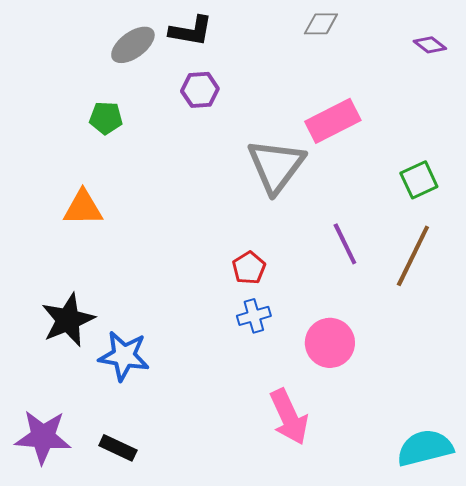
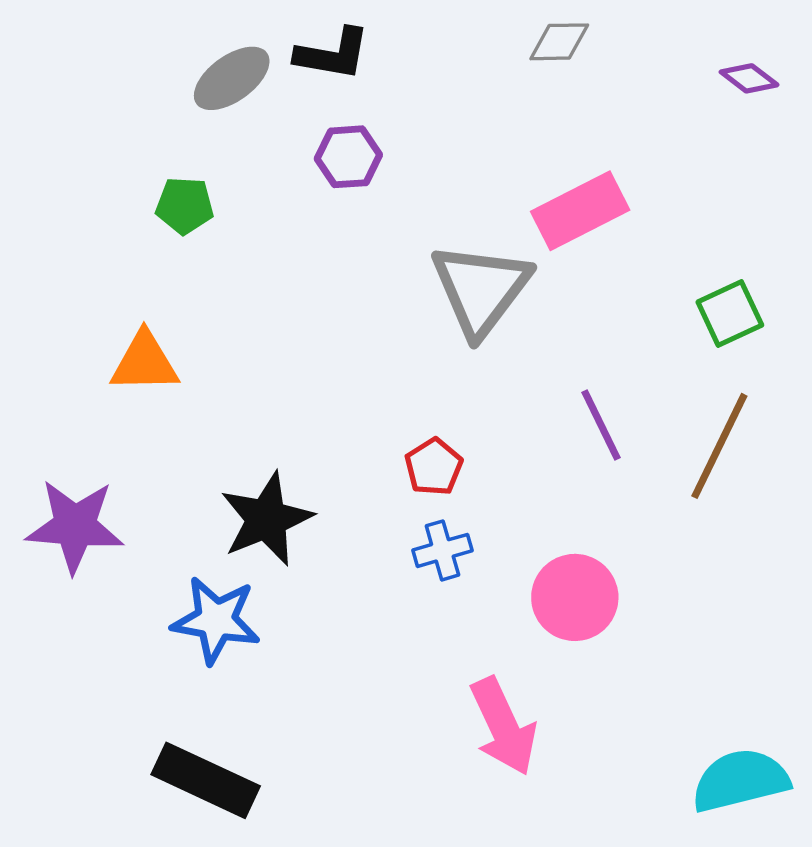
black star: (68, 320) -> (267, 519), moved
purple star: (43, 437) -> (75, 526), moved
black rectangle: (118, 448) -> (206, 780), size x1.6

